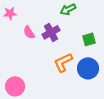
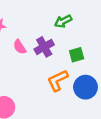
green square: (89, 39) -> (77, 55), moved

